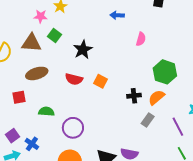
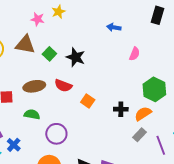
green square: (54, 36) -> (49, 54), moved
black star: (83, 50) -> (76, 57), turned -30
brown ellipse: (37, 73) -> (34, 86), moved
orange square: (101, 81) -> (88, 101), moved
gray rectangle: (148, 120) -> (139, 135), moved

